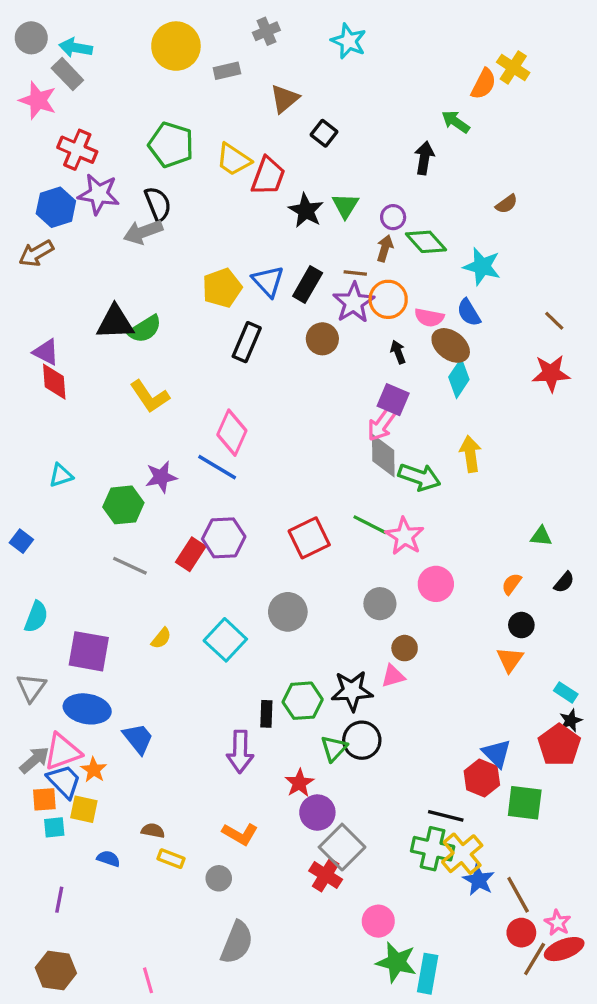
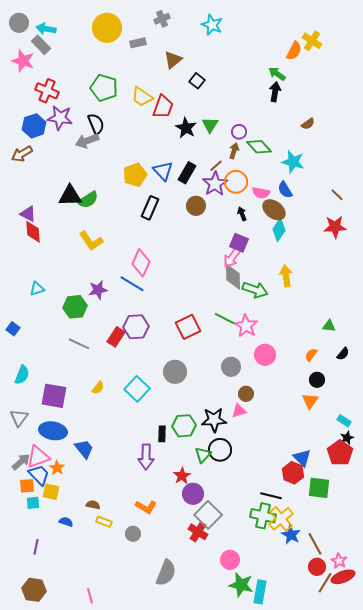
black arrow: (424, 158) -> (275, 92), moved
brown line: (355, 273) -> (216, 166), turned -48
gray semicircle: (237, 942) -> (166, 573), moved

